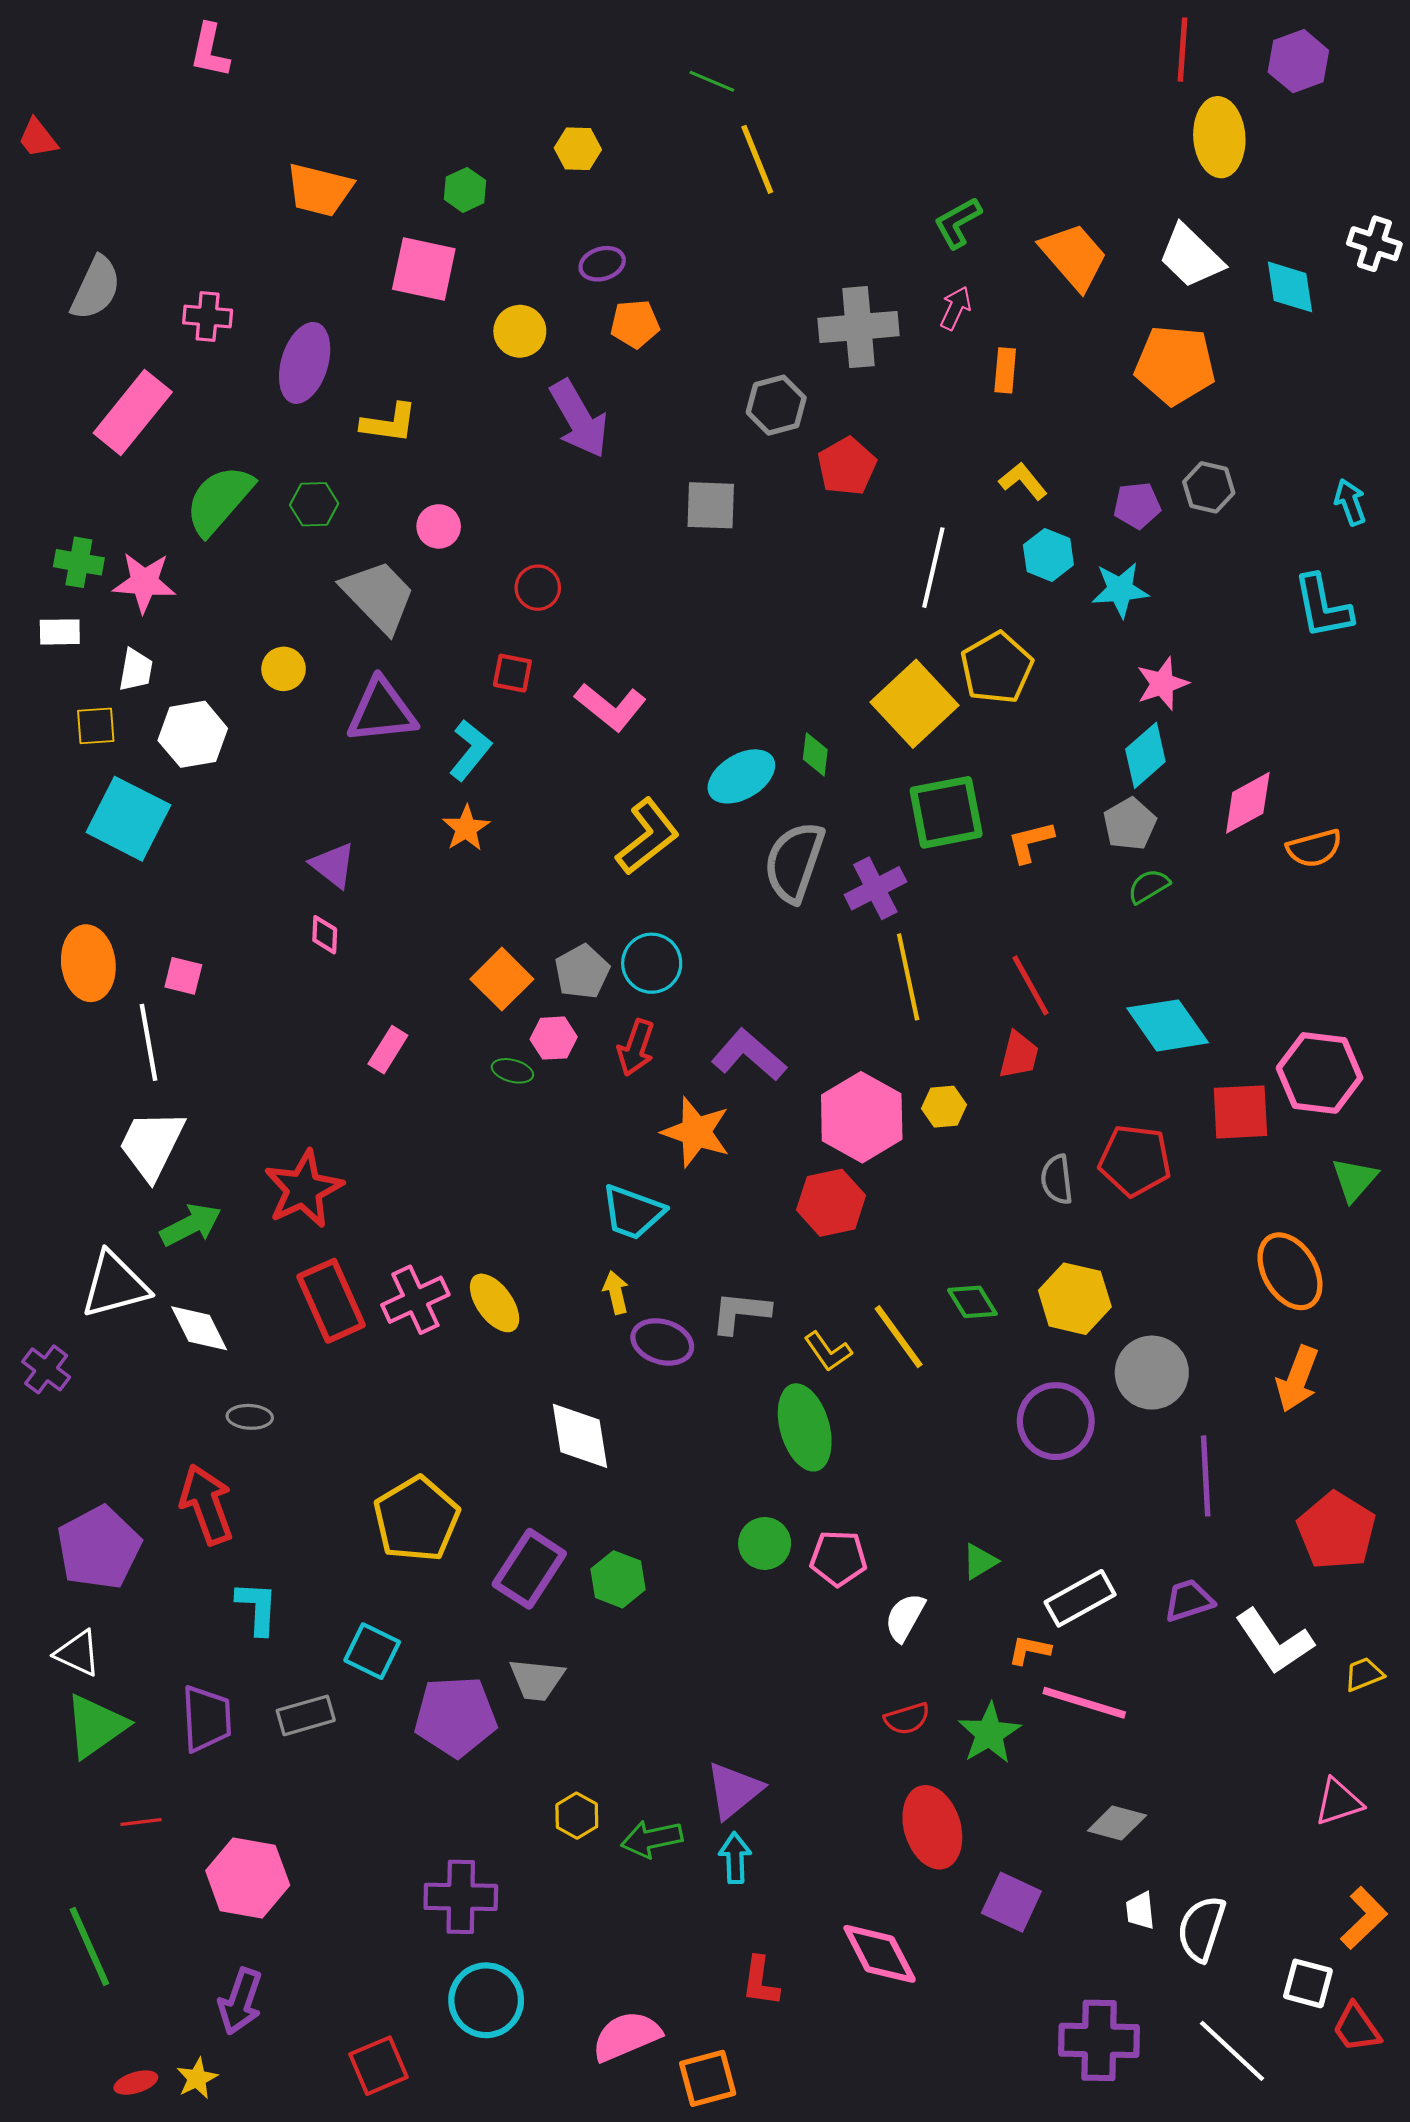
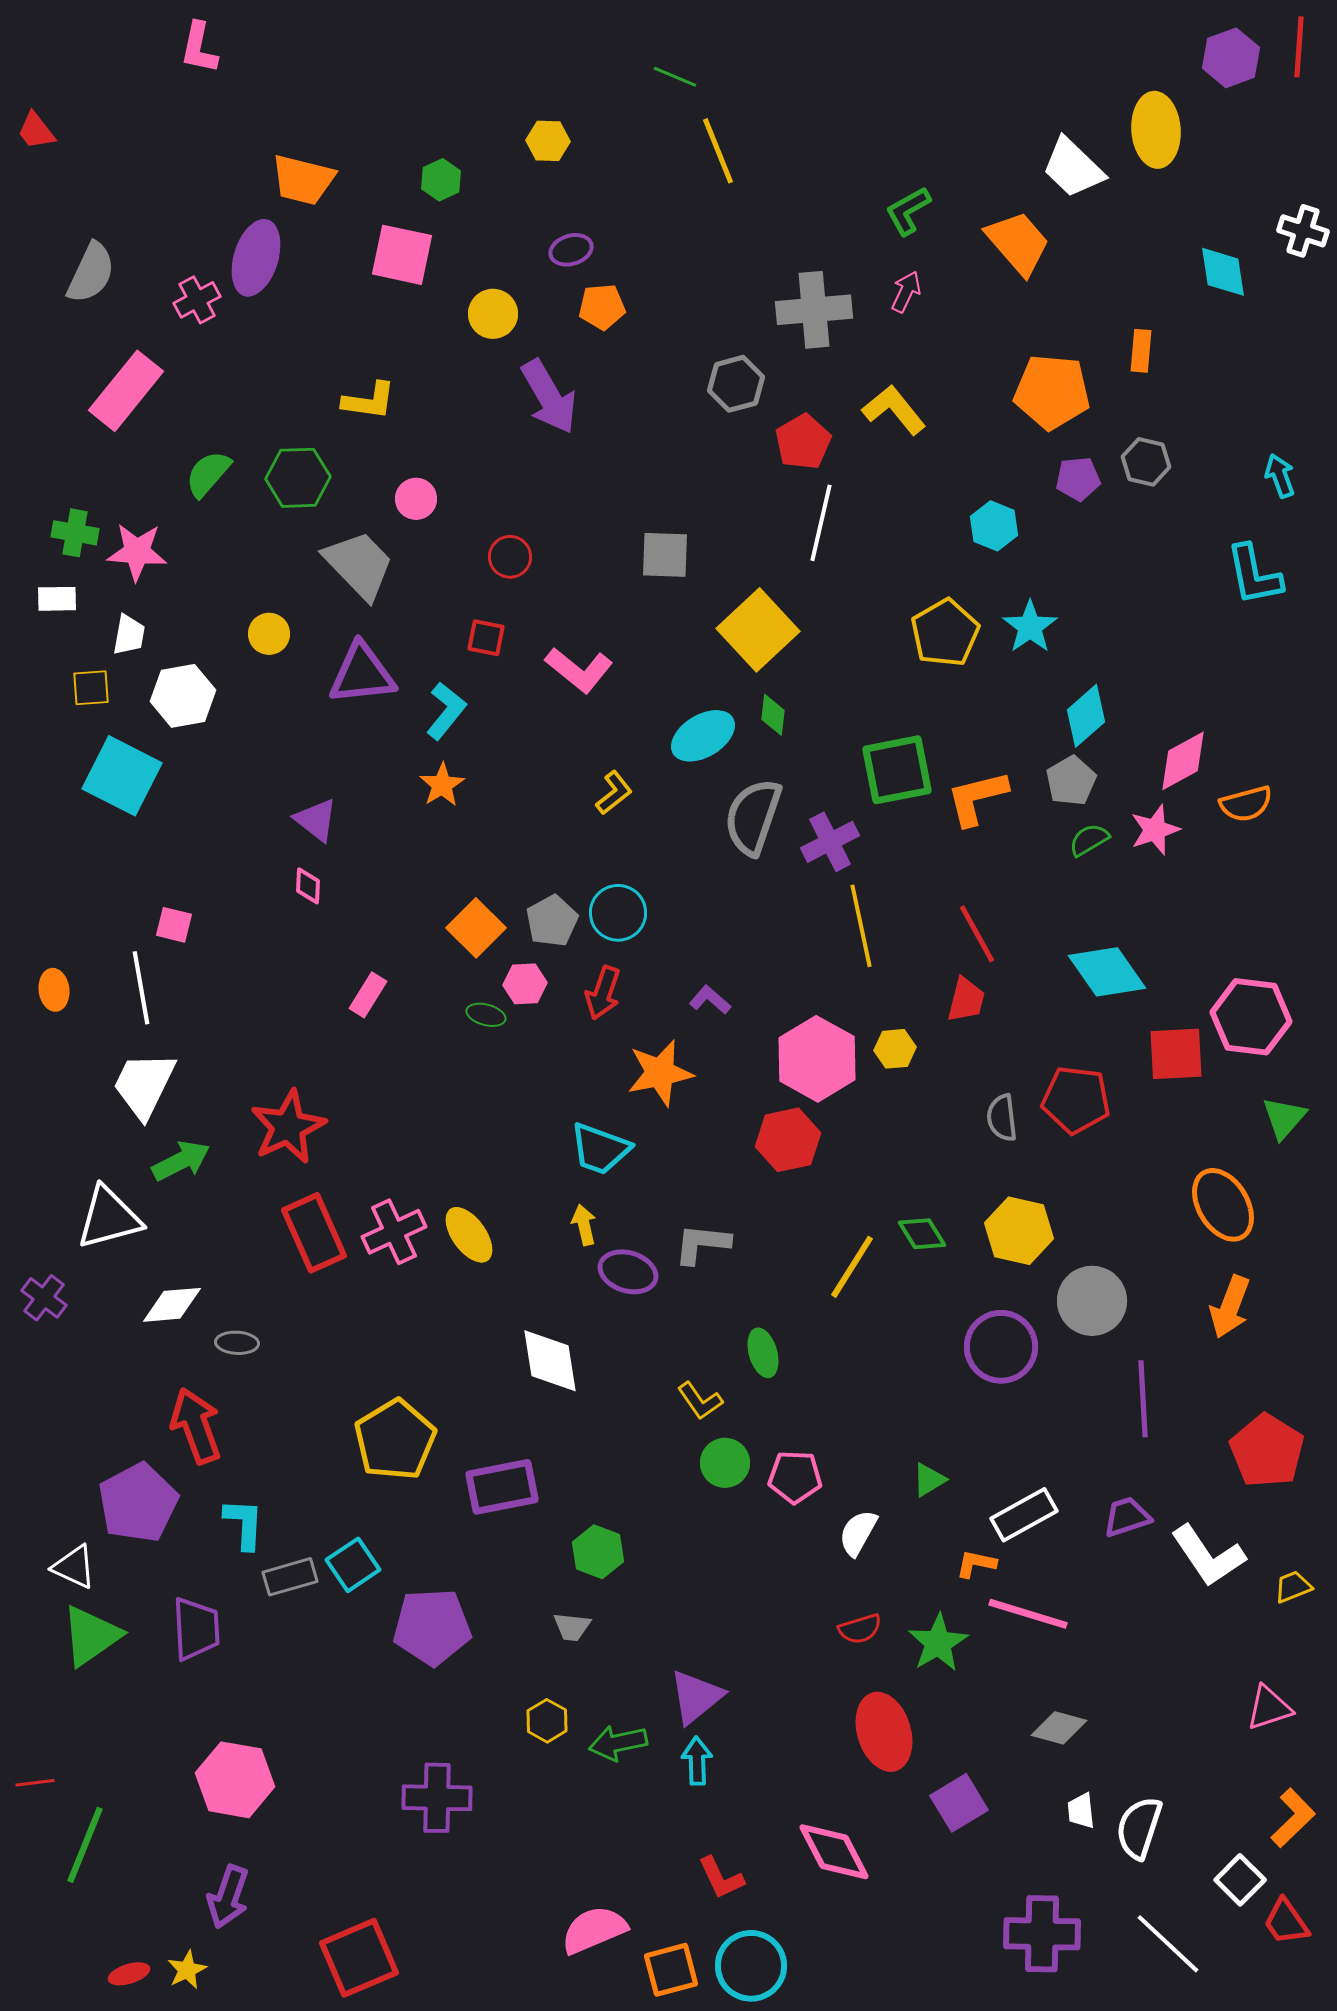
red line: (1182, 50) -> (1299, 47), moved
white trapezoid: (1191, 256) -> (1073, 168), moved
pink cross: (208, 316) -> (197, 300), turned -33
purple ellipse: (305, 363) -> (256, 258), moved
orange pentagon: (1175, 365) -> (1052, 392), moved
orange rectangle: (1005, 370) -> (1141, 351), moved
yellow L-shape: (1023, 481) -> (894, 410), moved, size x1.4
green semicircle: (219, 500) -> (208, 474), size x0.7
green hexagon: (314, 504) -> (298, 478), size x1.4
gray square: (711, 505) -> (665, 555), moved
white line: (933, 568) -> (821, 523), moved
cyan star: (1120, 590) -> (1030, 627), moved, turned -30
pink star: (1162, 684) -> (1155, 830), moved
yellow square: (914, 704) -> (758, 630), moved
yellow L-shape: (648, 837) -> (614, 793), size x0.6
orange L-shape: (1030, 842) -> (977, 798), size x1.4
orange ellipse: (88, 963) -> (54, 990), moved, size x0.6
purple L-shape: (749, 1055) -> (710, 1000), size x0.6
orange star: (696, 1132) -> (660, 1073), turned -30
white diamond: (199, 1328) -> (172, 1305), moved, turned -68
yellow line: (899, 1337) -> (852, 1267), turned 68
yellow L-shape: (828, 1351) -> (700, 1401), moved
green ellipse: (805, 1427) -> (763, 1353), size x0.6
purple pentagon: (99, 1548) -> (138, 1503), moved
purple rectangle: (529, 1569) -> (502, 1487), turned 46
green hexagon: (618, 1579) -> (598, 1552), moved
cyan square: (372, 1651) -> (353, 1565), turned 30
gray trapezoid: (537, 1680) -> (572, 1627), moved, size x0.7
gray rectangle: (306, 1715) -> (290, 1577), moved
red line: (141, 1822) -> (35, 1783), moved
purple square: (1011, 1902) -> (959, 1803), turned 34
green line: (89, 1946) -> (85, 1845), turned 46
red L-shape: (760, 1981) -> (721, 1878), turned -33
white square: (1308, 1983) -> (1240, 1880), turned 30
cyan circle: (486, 2000) -> (751, 1966), moved
red square: (378, 2066) -> (359, 1958), size x1.4

